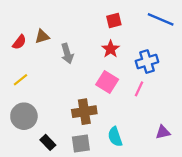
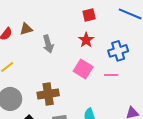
pink line: (139, 89) -> (111, 75), turned 64
brown cross: (84, 112) -> (48, 94), moved

